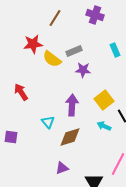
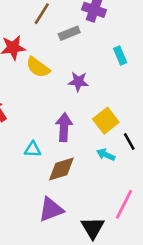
gray rectangle: (74, 51) -> (69, 33), moved
cyan triangle: (48, 122) -> (33, 149), turned -48
purple triangle: (62, 168) -> (51, 209), size x1.5

